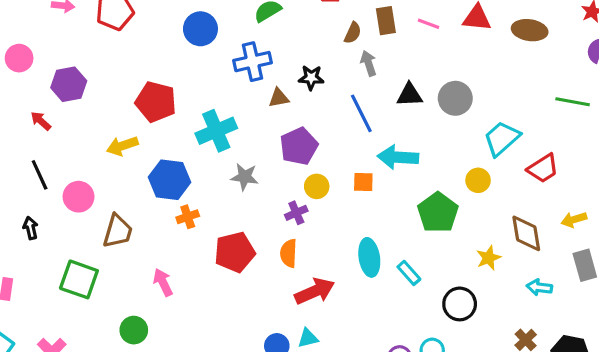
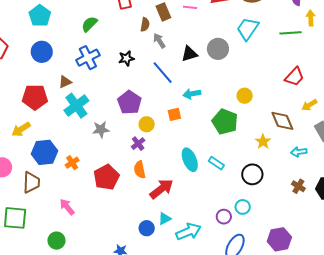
blue circle: (200, 29) -> (42, 52), moved
brown triangle: (279, 98) -> (65, 82), moved
cyan trapezoid: (502, 138) -> (248, 29), moved
cyan arrow: (398, 157) -> (192, 94), size x0.7
red trapezoid: (543, 168) -> (294, 77), moved
blue hexagon: (169, 180) -> (44, 152), moved

